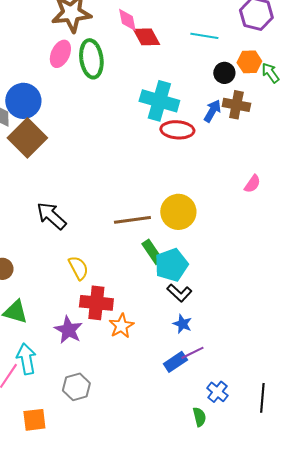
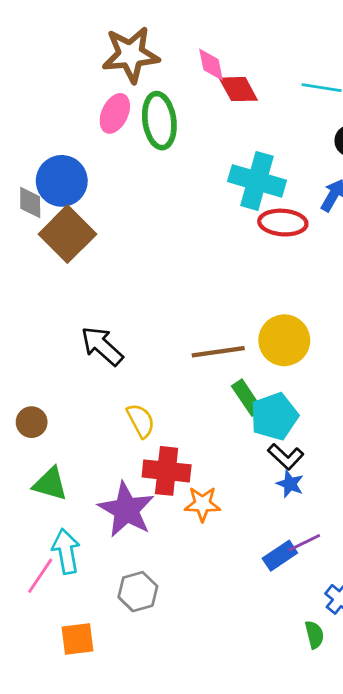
blue star: (182, 324) -> (290, 484), moved
orange star: (121, 326) -> (202, 504), turned 30
purple star: (68, 330) -> (126, 510), size x1.4

